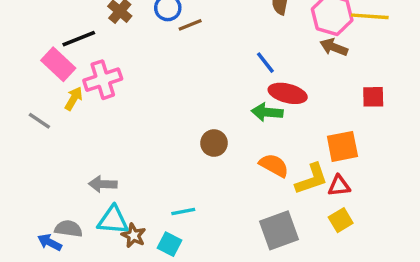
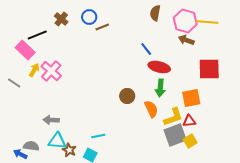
pink cross: (103, 80) -> (51, 71), moved, turned -30
red square: (373, 97) -> (209, 69), size x1.6
green arrow: (267, 112) -> (160, 88), moved, turned -90
brown circle: (214, 143) -> (127, 96), moved
orange semicircle: (274, 165) -> (151, 109), turned 36
gray square: (279, 230) -> (175, 135), moved

